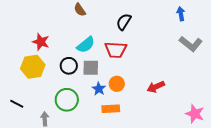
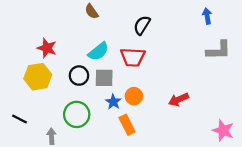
gray L-shape: (191, 44) -> (219, 50), turned -40
orange rectangle: (111, 109) -> (127, 125), turned 66

